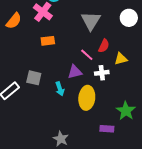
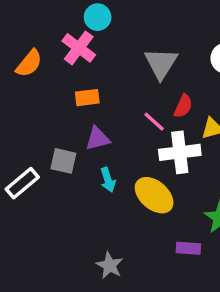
purple triangle: (75, 72) -> (98, 139), moved
white cross: (102, 73) -> (180, 152), size x1.6
yellow ellipse: (87, 98) -> (154, 195), turned -55

